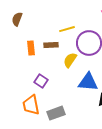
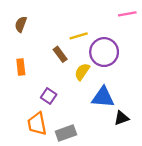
brown rectangle: (51, 45) -> (60, 54), turned 56
orange rectangle: (31, 48) -> (21, 67), moved

